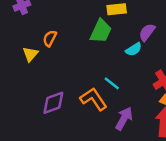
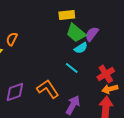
green trapezoid: (101, 31) -> (76, 33), moved, turned 105
cyan line: (112, 83) -> (72, 68), moved

